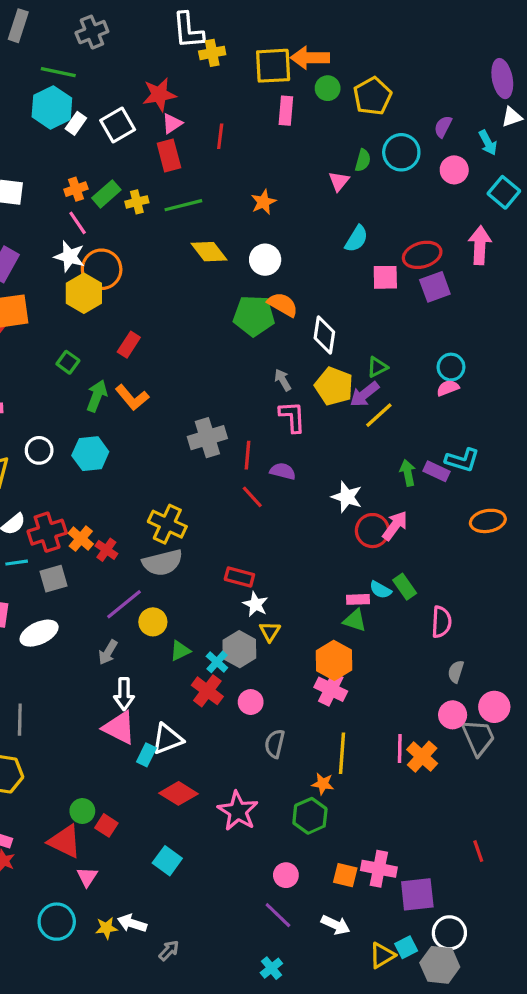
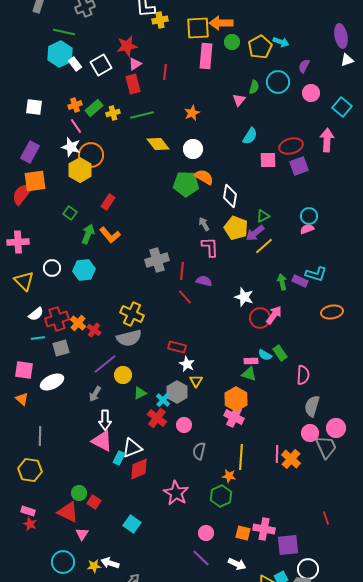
pink rectangle: (286, 111) -> (206, 56), size x1.4
white rectangle: (76, 123) -> (75, 64), turned -72
cyan arrow: (488, 143) -> (281, 42), moved, turned -42
gray semicircle: (456, 672) -> (312, 406), size x1.5
red diamond: (179, 793) -> (139, 469), moved, turned -55

